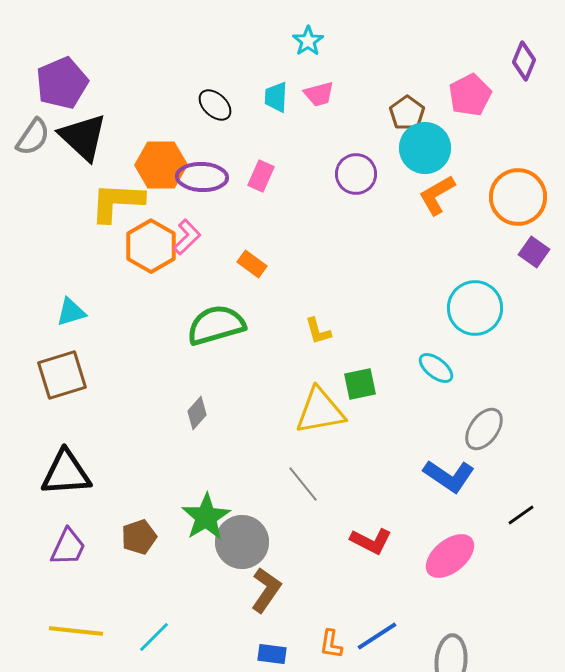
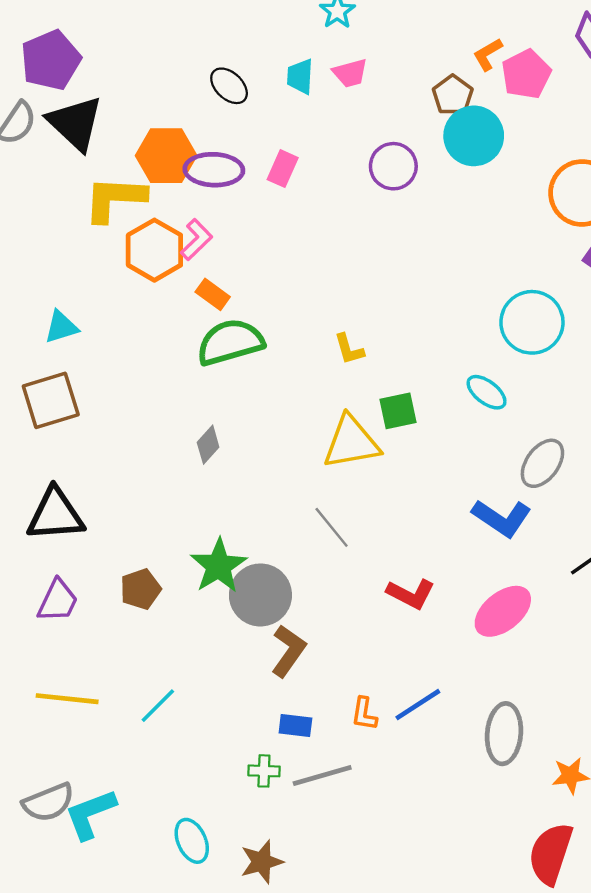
orange L-shape: (437, 195) -> (488, 54), moved, size x0.7
orange rectangle: (252, 264) -> (213, 294), moved

